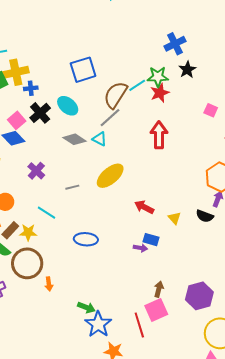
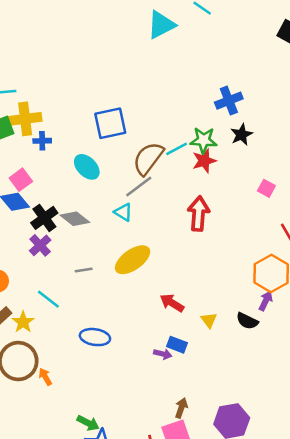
black cross: (40, 113) -> (44, 218), moved
gray diamond: (74, 139) -> (75, 219), moved
yellow star: (28, 232) -> (23, 322), turned 30
orange arrow: (49, 284) -> (45, 377), moved, turned 152

